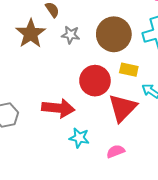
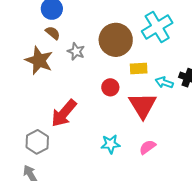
gray star: (71, 35) -> (76, 51), turned 30
red circle: (95, 81) -> (110, 87), size x0.6
red arrow: (58, 108) -> (64, 113), moved, turned 140

